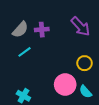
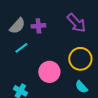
yellow circle: (85, 63) -> (80, 59), size x1.5
pink circle: (65, 85) -> (49, 72), moved

